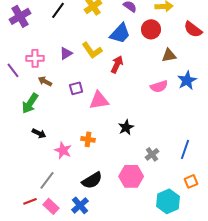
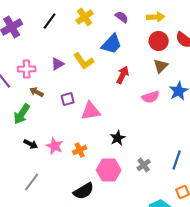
red circle: (151, 29) -> (159, 41), moved
brown triangle: (169, 55) -> (161, 66), turned -35
red arrow: (117, 64) -> (123, 75), moved
orange cross: (88, 139) -> (80, 150), turned -32
pink star: (63, 150) -> (55, 146), moved
pink hexagon: (131, 176) -> (109, 170), moved
gray line: (47, 180) -> (32, 182), moved

